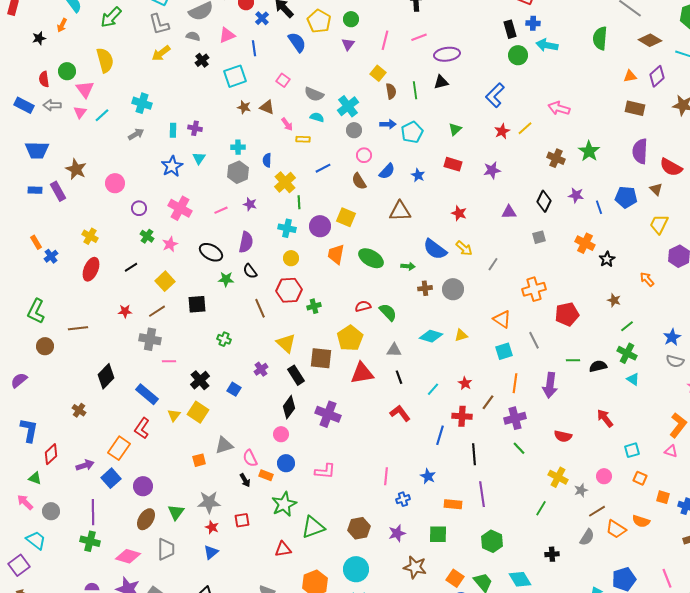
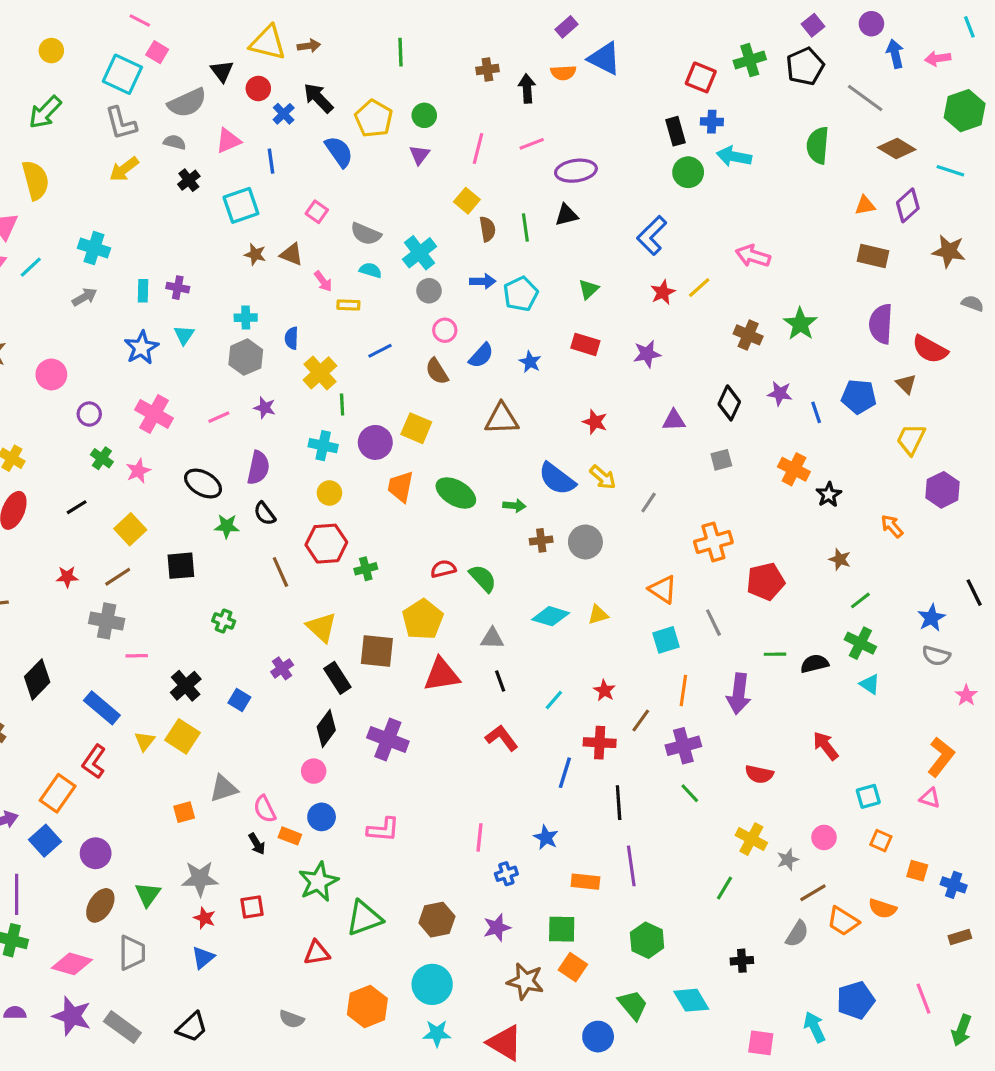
orange square: (455, 578) -> (573, 967), moved

